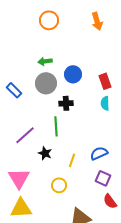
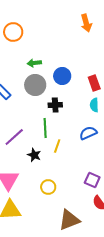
orange circle: (49, 20) -> (13, 32), moved
blue semicircle: (99, 153) -> (88, 133), moved
yellow line: (72, 160) -> (57, 146), moved

